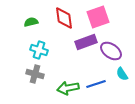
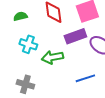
gray cross: (35, 74) -> (25, 84), moved
green arrow: (68, 88) -> (52, 57), moved

